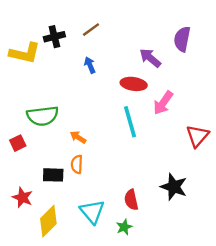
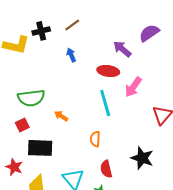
purple semicircle: (182, 39) -> (149, 33), turned 45
red square: (18, 143) -> (22, 125), moved
orange semicircle: (77, 164) -> (95, 139), moved
black rectangle: (53, 175) -> (40, 148), size x1.4

